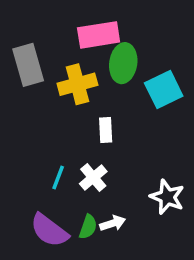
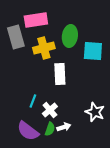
pink rectangle: (99, 35) -> (36, 20), moved
cyan square: (164, 90) -> (93, 51), turned 30
white rectangle: (106, 130) -> (60, 74), size x1.5
white cross: (93, 178) -> (50, 110), moved

